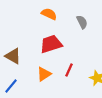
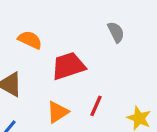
orange semicircle: (49, 14) -> (30, 40), moved

